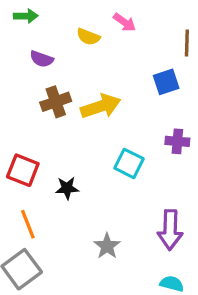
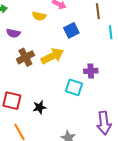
blue square: (166, 82) -> (71, 30), moved
purple cross: (177, 141) -> (91, 71), moved

